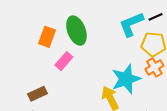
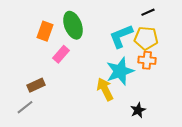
cyan L-shape: (131, 24) -> (121, 36), moved
orange cross: (154, 67) -> (147, 60), turned 36

